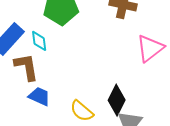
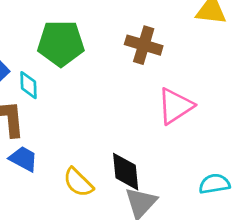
black diamond: (117, 100) -> (126, 172), turned -36

